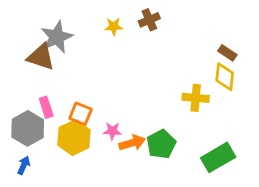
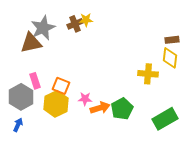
brown cross: (149, 20) -> (75, 24), moved
brown rectangle: (227, 53) -> (172, 40), turned -40
brown triangle: (41, 57) -> (31, 43), turned -30

